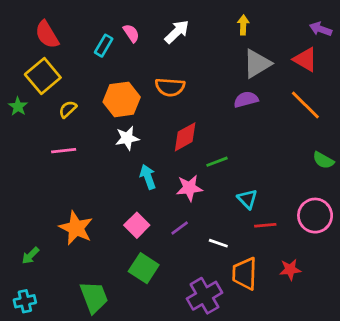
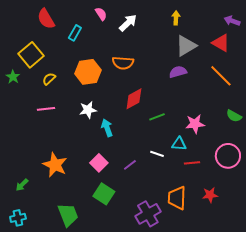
pink semicircle: (131, 33) -> (101, 14), moved
red semicircle: (47, 35) -> (46, 19), moved
white star: (127, 138) -> (88, 110), moved
pink star: (189, 188) -> (195, 124), moved
cyan triangle: (247, 199) -> (179, 144), turned -42
white line: (218, 243) -> (157, 154), moved

